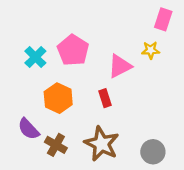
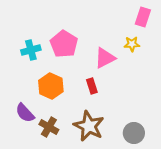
cyan cross: (35, 57) -> (31, 50), turned 30

